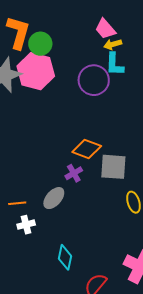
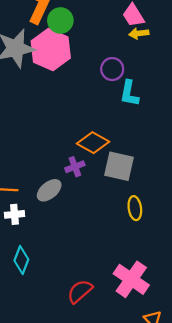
cyan L-shape: (114, 64) -> (129, 93), moved
purple circle: (94, 80) -> (112, 69), size x0.7
cyan diamond: (65, 257) -> (21, 260), moved

